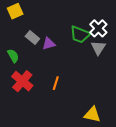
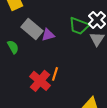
gray rectangle: (32, 38) -> (32, 29), size x1.5
red cross: (22, 81) -> (40, 81), moved

